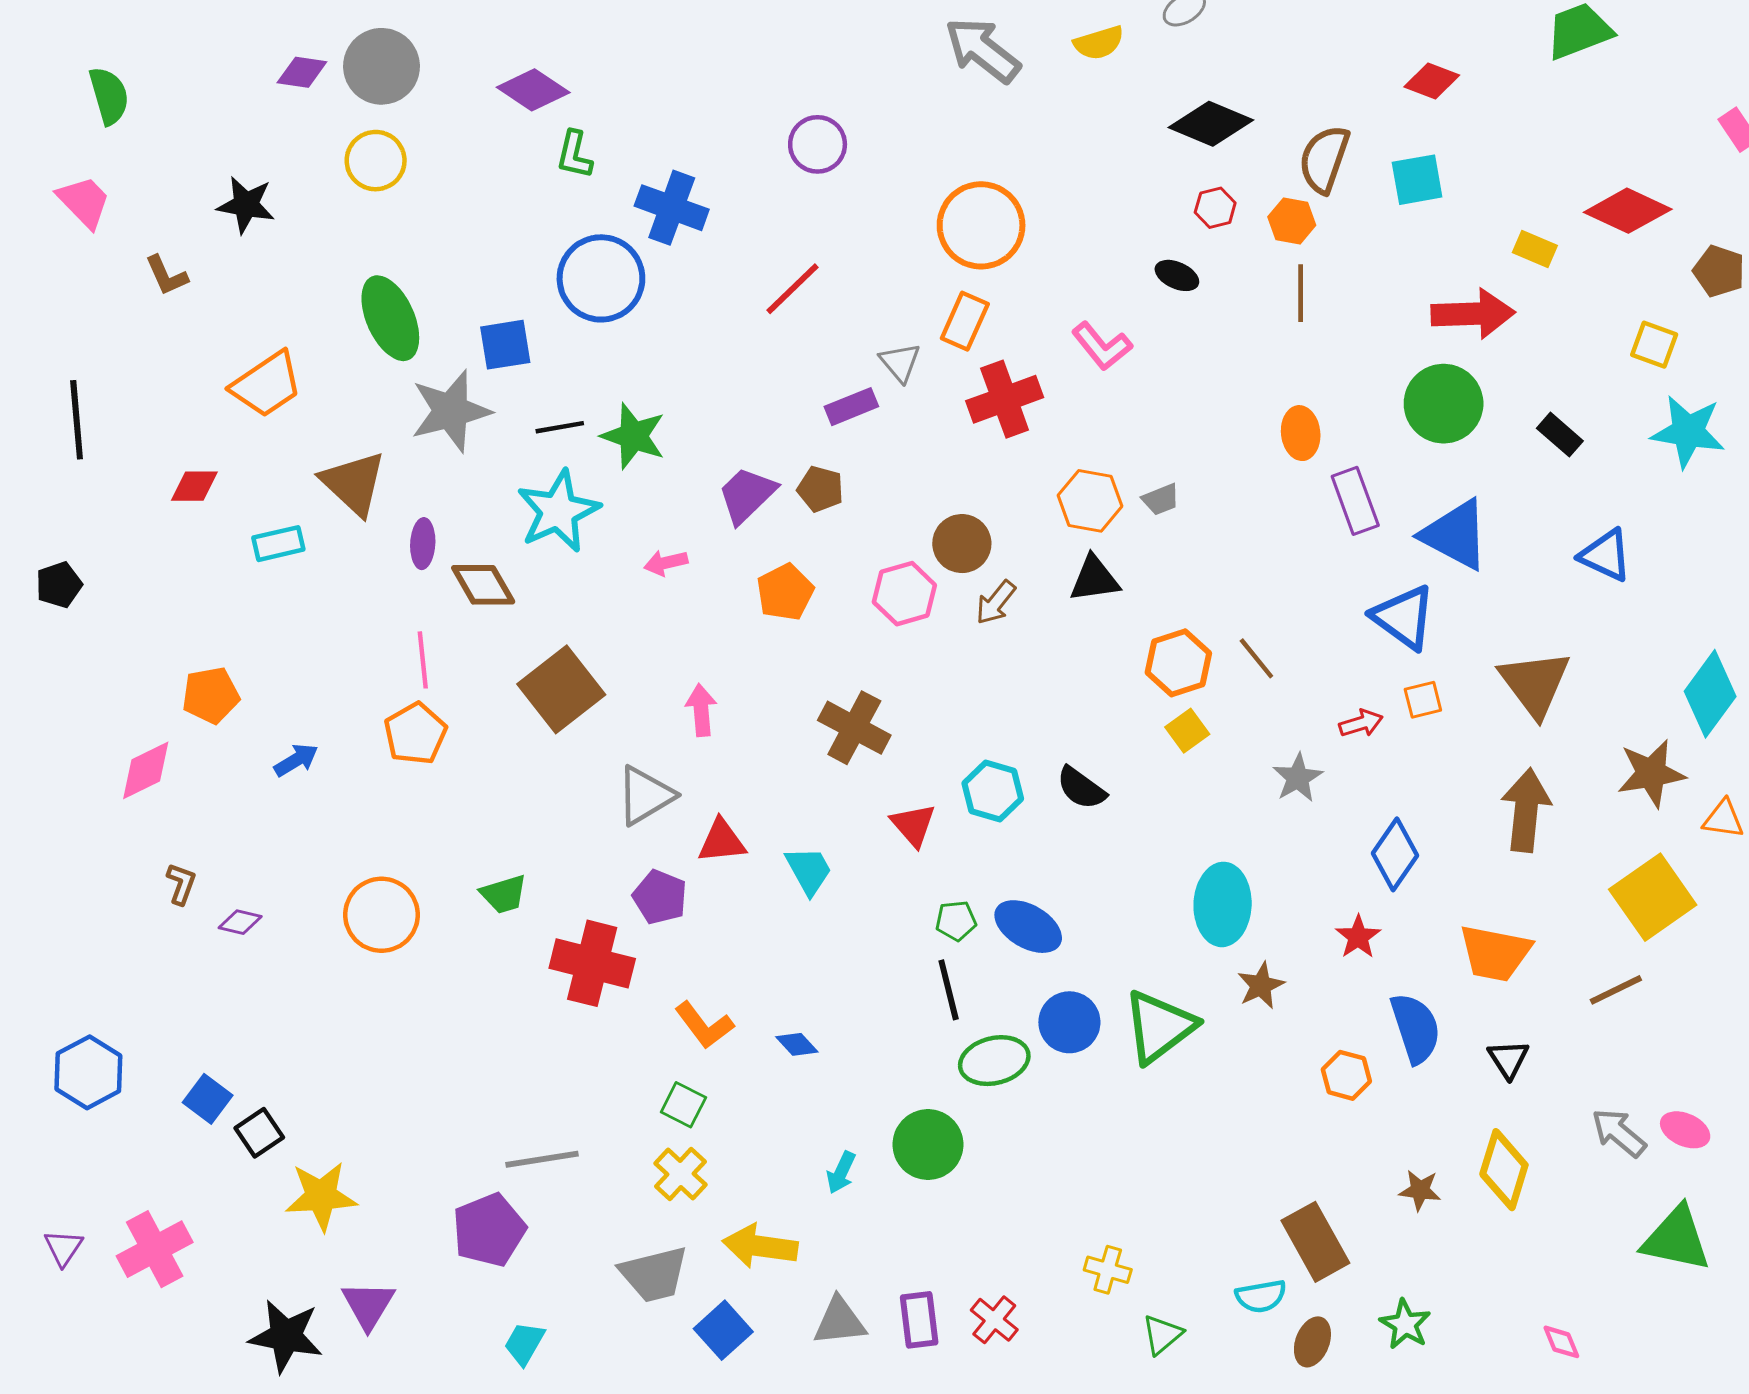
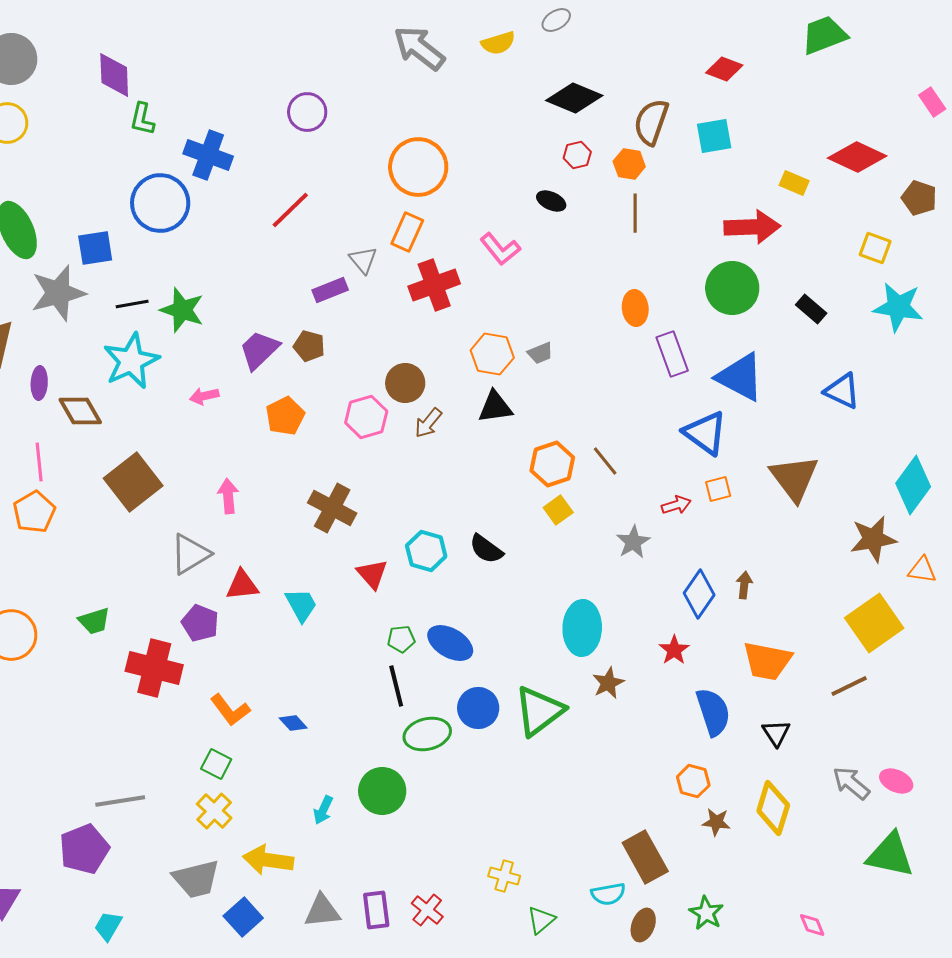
purple diamond: (533, 90) -> (114, 75), turned 54
brown arrow: (1526, 810) -> (744, 585), moved, size x0.5
orange hexagon: (1346, 1075) -> (693, 781), moved

